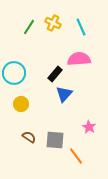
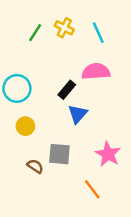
pink star: (89, 127) -> (108, 154), size x1.5
gray square: (55, 140) -> (59, 154), moved

